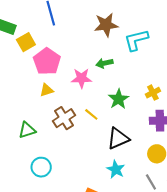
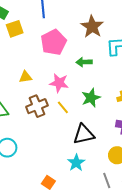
brown star: (106, 25) -> (92, 27), turned 30
pink pentagon: (47, 61) -> (54, 42), moved
pink star: (81, 78) -> (59, 83), moved

